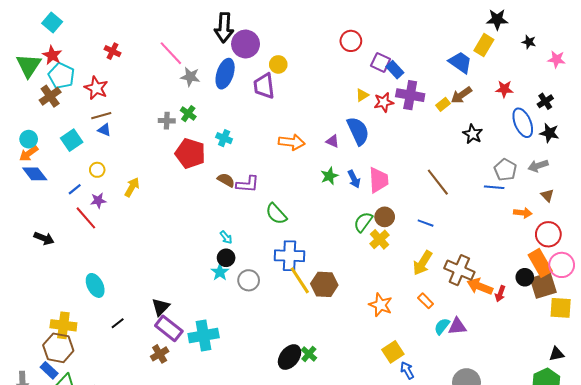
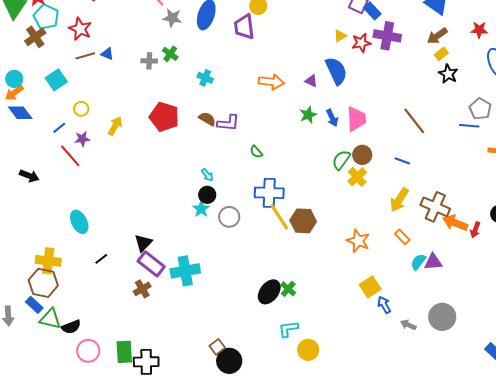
yellow rectangle: (443, 104) -> (441, 54), moved
blue triangle: (104, 130) -> (107, 54), moved
red pentagon: (190, 153) -> (164, 117), moved
green semicircle: (276, 214) -> (256, 152), size x0.6

